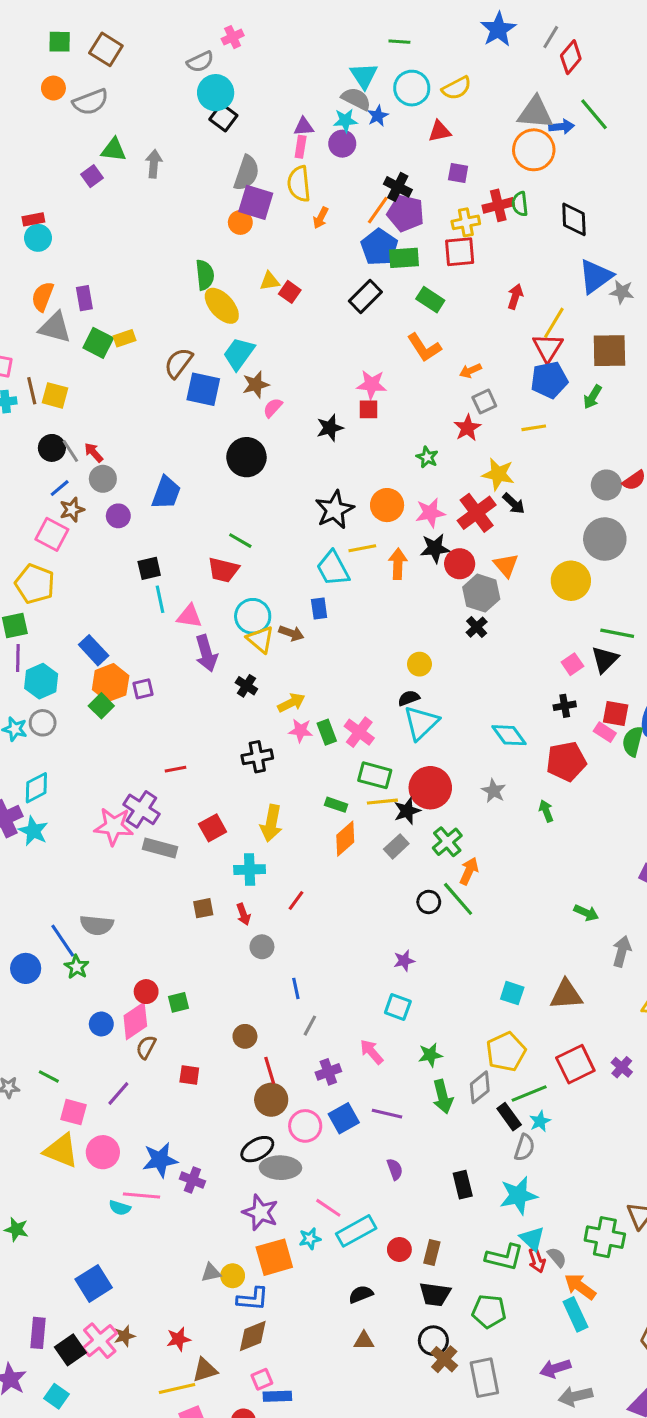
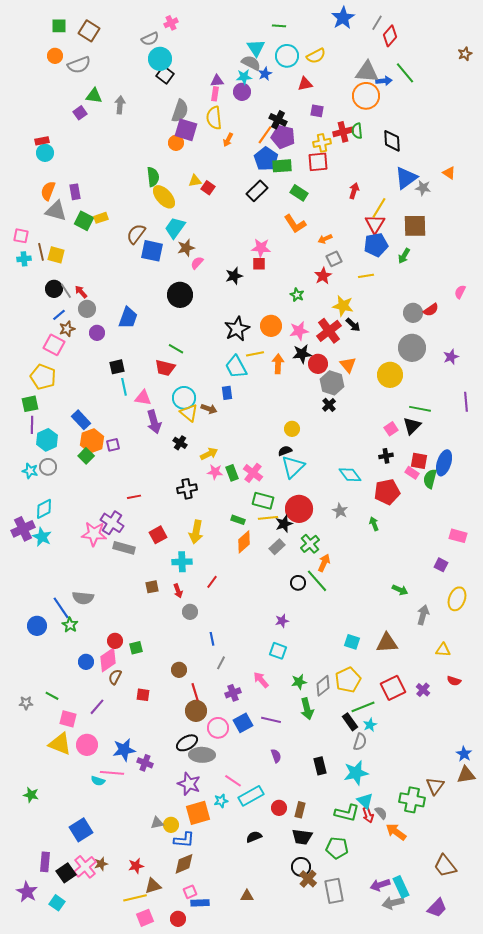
gray diamond: (480, 1087) -> (323, 686), moved
cyan rectangle: (575, 1314) -> (401, 887), moved
brown triangle: (364, 1341) -> (247, 896), moved

